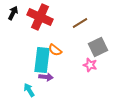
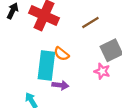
purple arrow: (46, 77) -> (60, 85), moved

